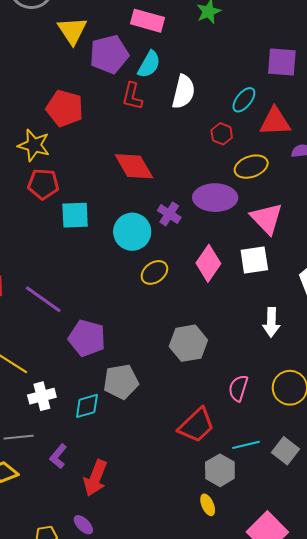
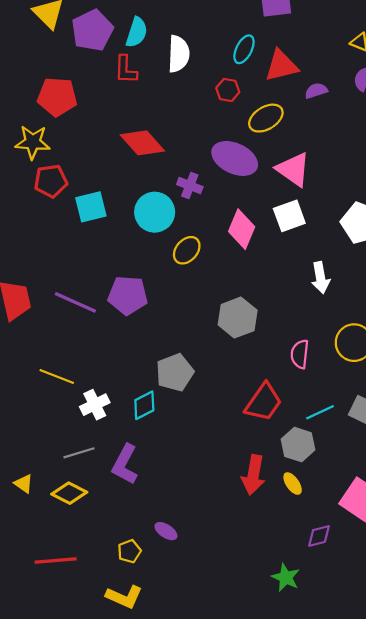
purple ellipse: (215, 198) -> (235, 158), turned 36
purple pentagon: (87, 338) -> (128, 295), moved
purple L-shape: (58, 456) -> (125, 464), size x1.5
red arrow: (95, 478) -> (253, 475), moved

